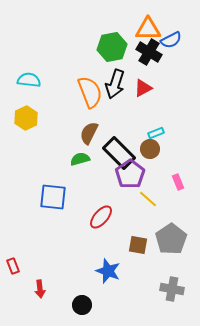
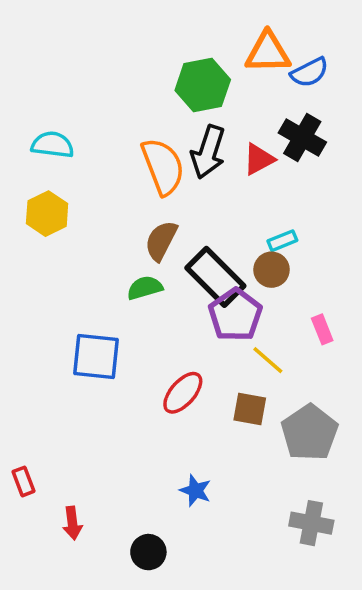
black cross: (149, 52) -> (302, 138), moved
brown square: (138, 245) -> (250, 409), moved
blue star: (108, 271) -> (195, 491), size x0.7

